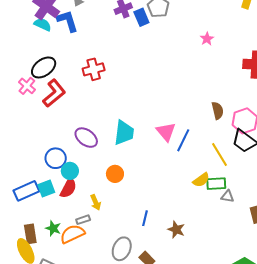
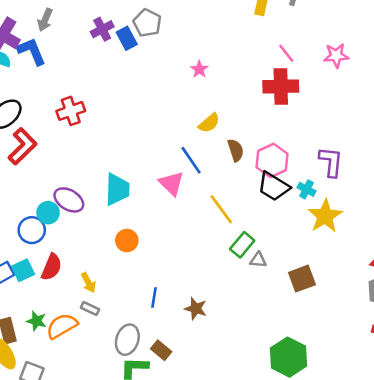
pink star: (207, 39) -> (199, 69), moved
blue line: (183, 140) -> (191, 160), moved, turned -55
yellow line: (220, 155) -> (221, 209), moved
cyan circle: (70, 171) -> (48, 213), moved
orange circle: (115, 174) -> (127, 240), moved
yellow semicircle: (201, 180) -> (209, 123), moved
green rectangle: (216, 184) -> (242, 245), turned -42
gray rectangle: (83, 220) -> (90, 309), moved, turned 48

